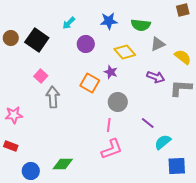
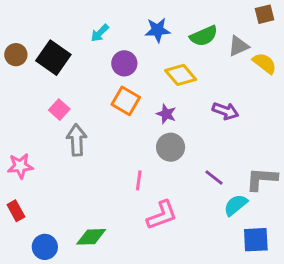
green semicircle: (141, 25) -> (204, 36), turned -30
gray triangle: (158, 44) -> (238, 46), moved
yellow semicircle: (183, 57) -> (265, 63), moved
purple star: (111, 72) -> (166, 114), moved
orange square: (90, 83) -> (126, 101), moved
gray L-shape: (181, 88) -> (262, 179), moved
pink line: (109, 125) -> (139, 180), moved
red rectangle: (11, 146) -> (16, 211), turned 40

